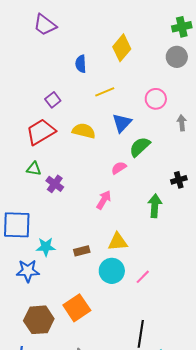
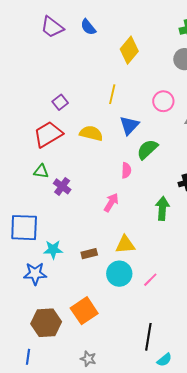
blue semicircle: (81, 64) -> (88, 27), moved, turned -36
yellow line: (105, 92) -> (112, 94), turned -54
pink semicircle: (119, 168) -> (126, 170), turned 126

